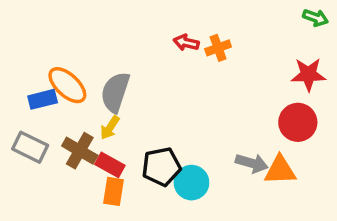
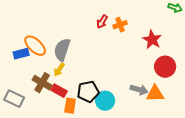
red arrow: (186, 43) -> (102, 22), turned -72
red star: (308, 74) -> (152, 40), moved, turned 30
gray rectangle: (30, 147) -> (14, 99), moved
orange rectangle: (113, 191) -> (70, 106), moved

